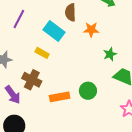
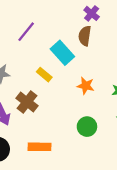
orange star: (91, 30) -> (86, 86), moved
orange rectangle: (60, 97) -> (39, 147), moved

